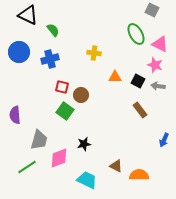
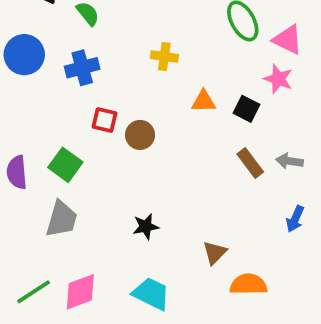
gray arrow: (158, 86) -> (289, 161), moved
green square: (65, 111) -> (65, 165), moved
pink diamond: (59, 158) -> (80, 292), moved
brown triangle: (116, 166) -> (215, 253), moved, turned 48
green line: (27, 167) -> (34, 292), moved

